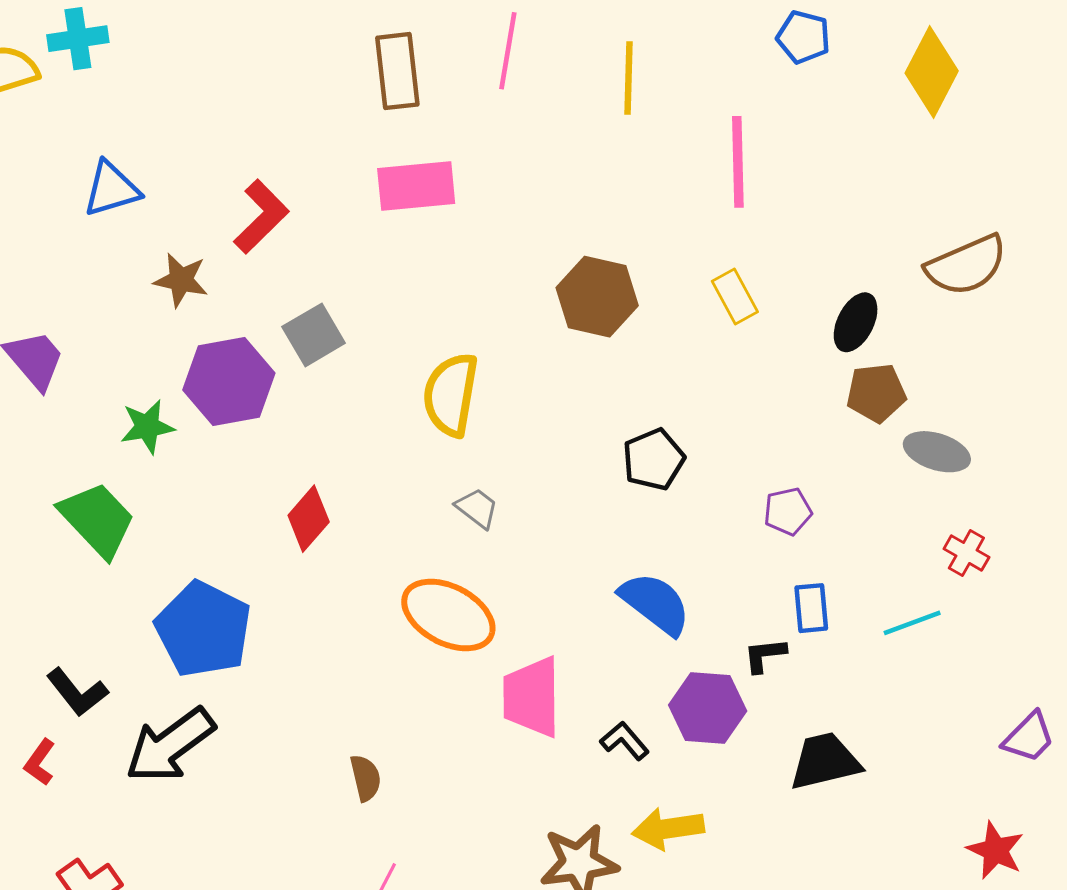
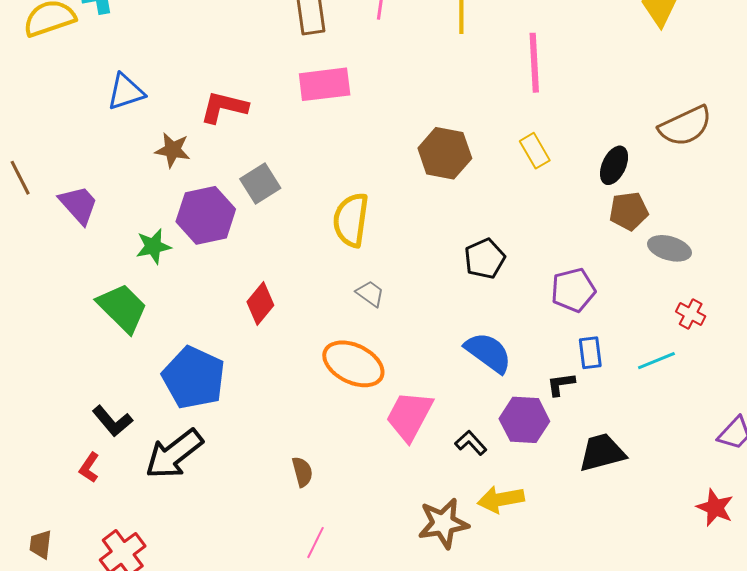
red L-shape: (261, 217) -> (224, 107), turned -120
purple pentagon: (788, 511) -> (573, 290), size x1.4
pink trapezoid: (532, 697) -> (409, 416), turned 30

